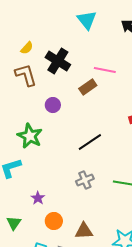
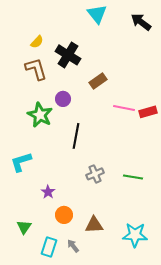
pink line: (105, 70) -> (124, 108), moved
green star: (30, 136) -> (40, 115), moved
black line: (90, 142) -> (76, 136), moved, turned -45
green triangle: (14, 223) -> (24, 227), moved

